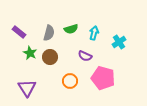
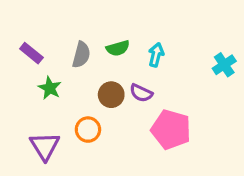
cyan cross: (119, 42) -> (224, 65), moved
brown circle: (50, 57) -> (111, 95), moved
orange circle: (70, 81) -> (88, 130), moved

